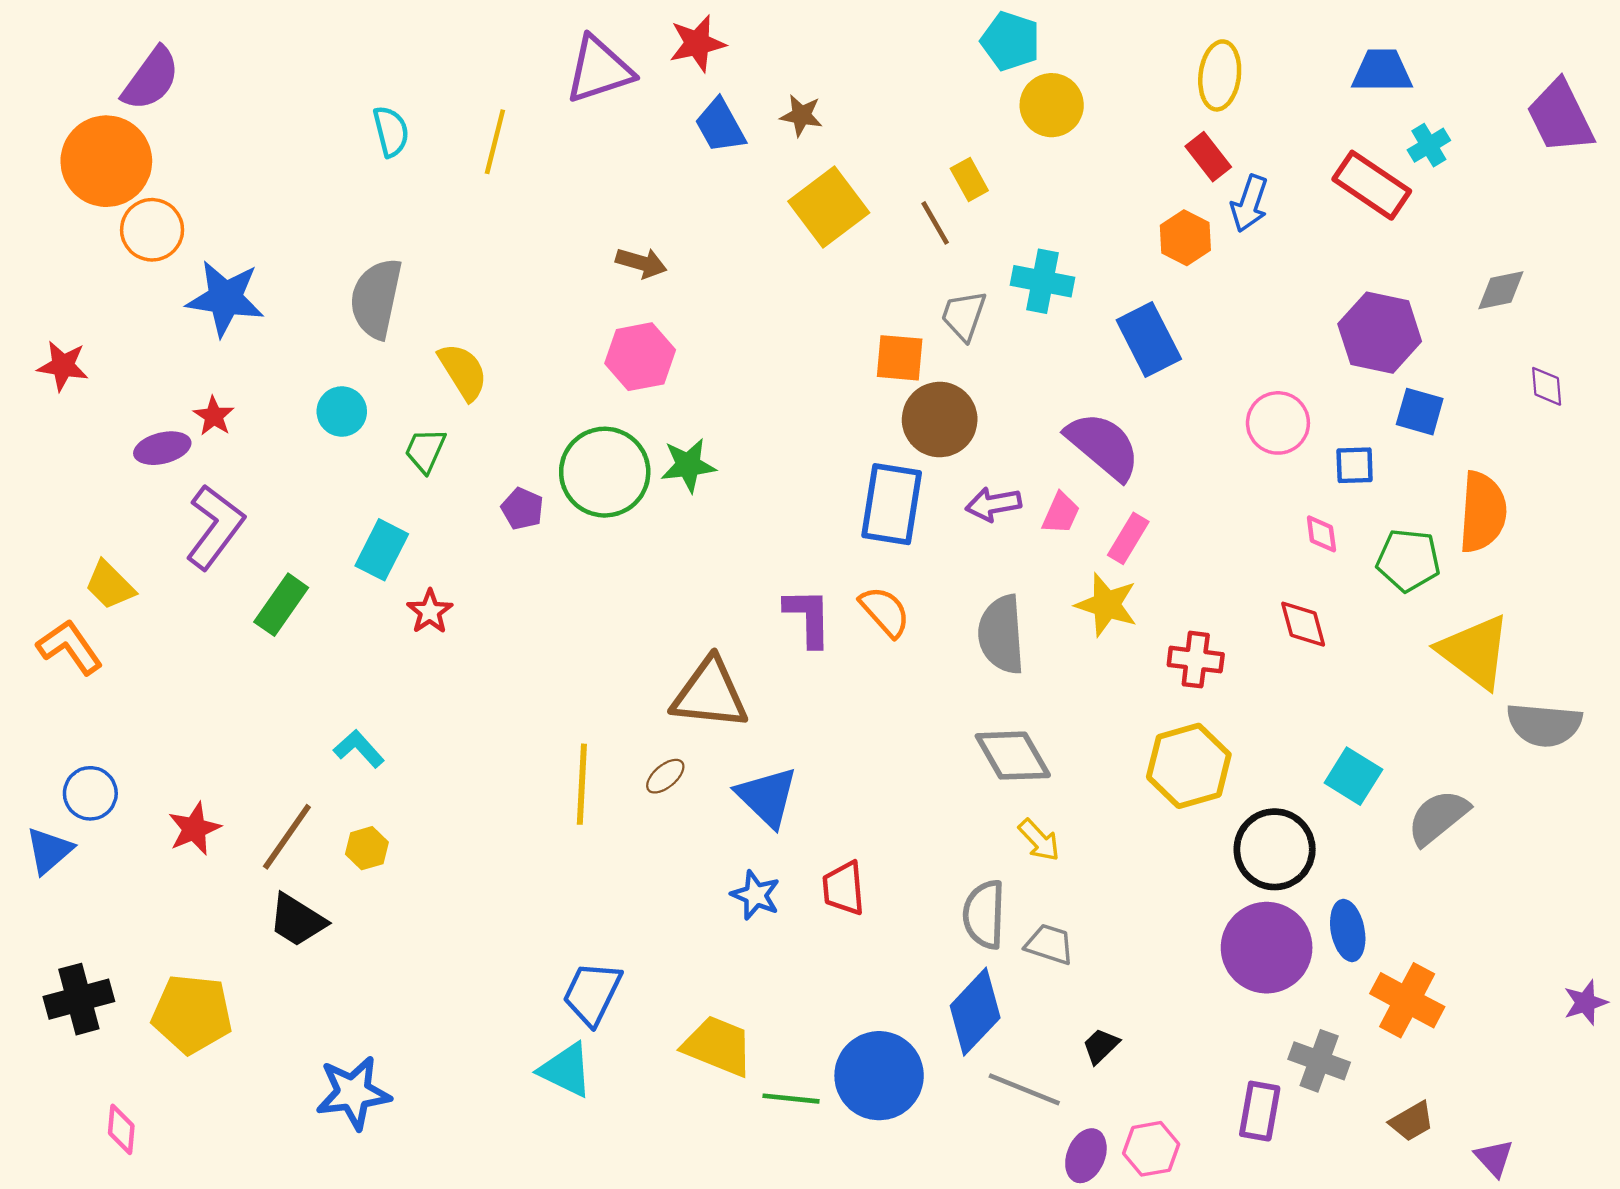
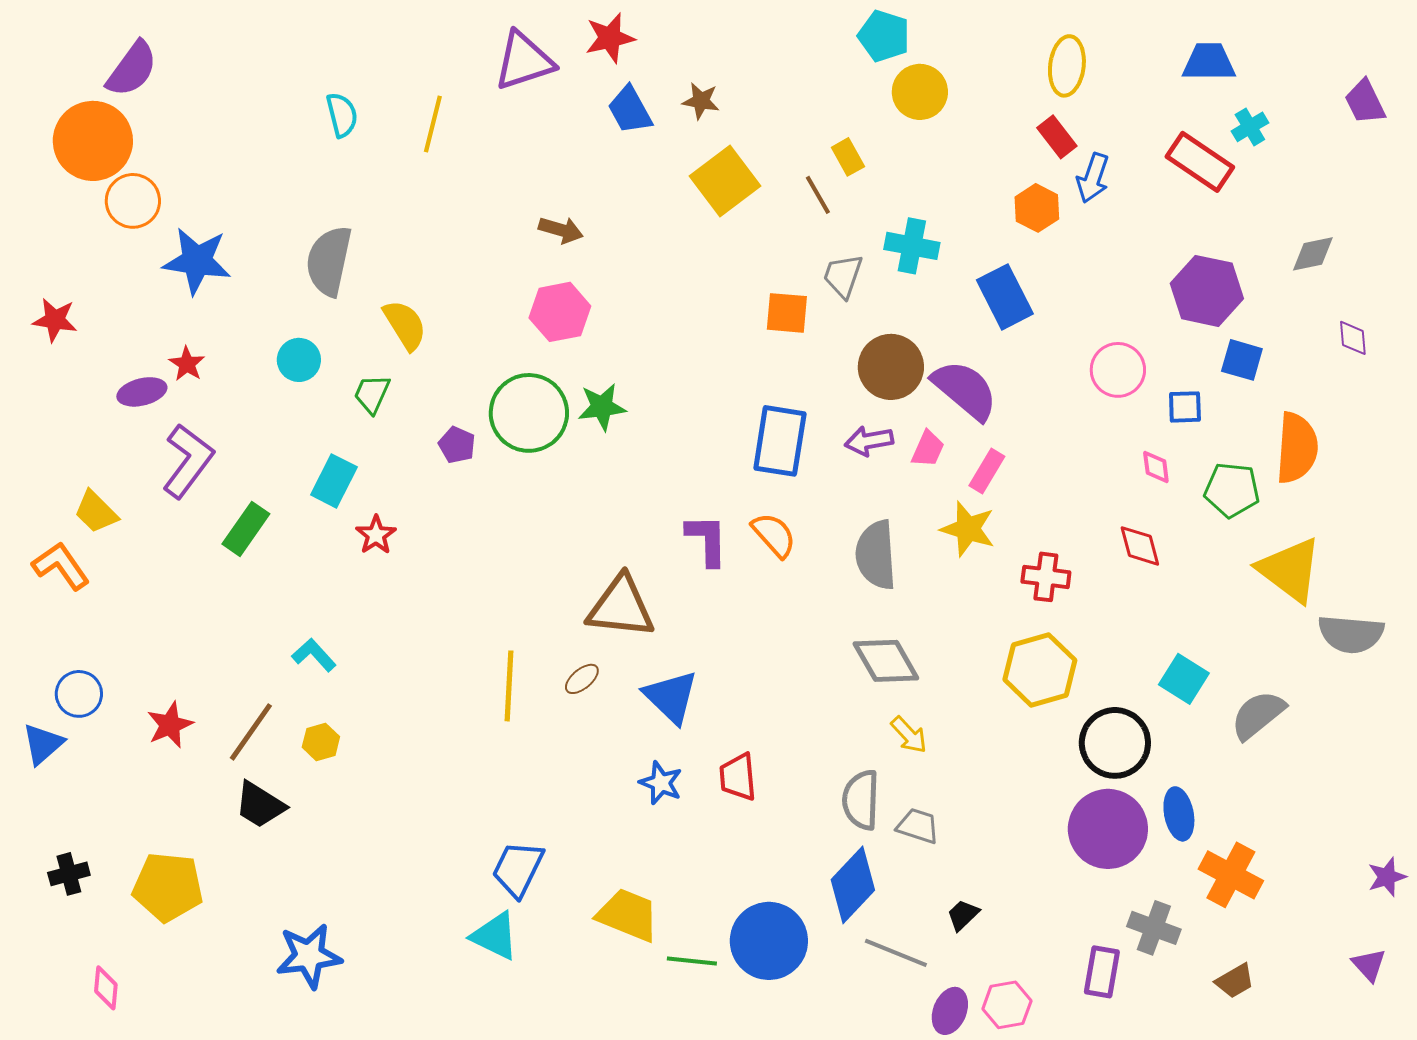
purple trapezoid: (1560, 117) -> (1365, 102), size x0.7
brown circle: (940, 420) -> (891, 367), moved
black cross: (79, 999) -> (69, 874), size x0.7
purple triangle: (1494, 1158) -> (1369, 965), moved

